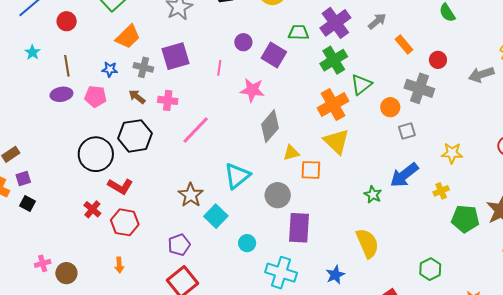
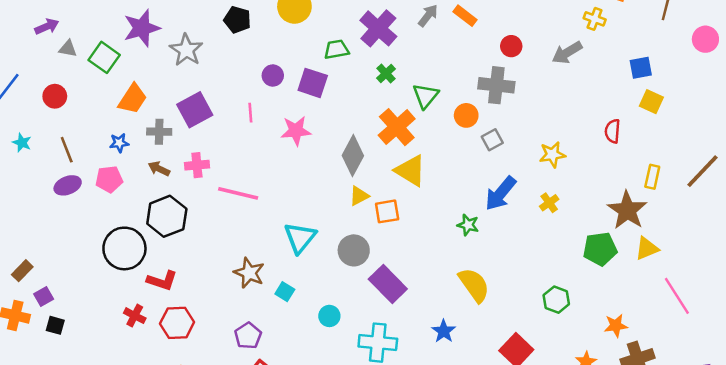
orange rectangle: (404, 45) -> (465, 16), moved
green cross: (334, 60) -> (386, 74), size x0.6
gray diamond: (270, 126) -> (353, 156), moved
pink line: (196, 130) -> (238, 193), turned 72
cyan square: (216, 216) -> (285, 292), size x0.7
green pentagon: (465, 219) -> (600, 249), moved
purple rectangle: (299, 228) -> (388, 284), turned -36

